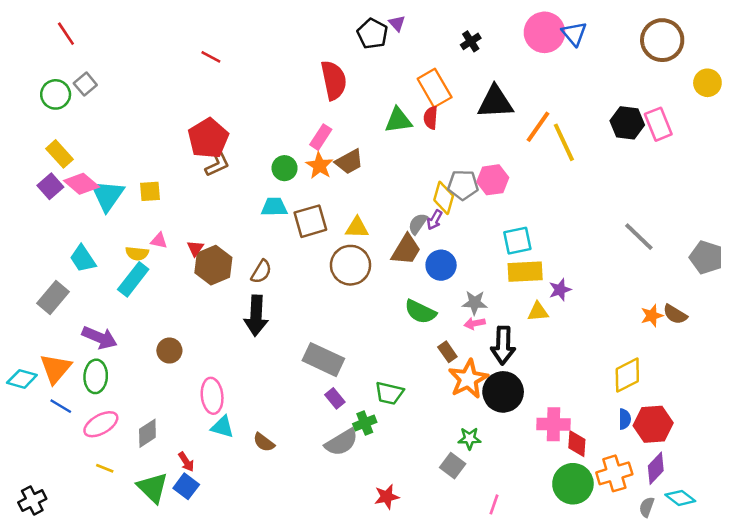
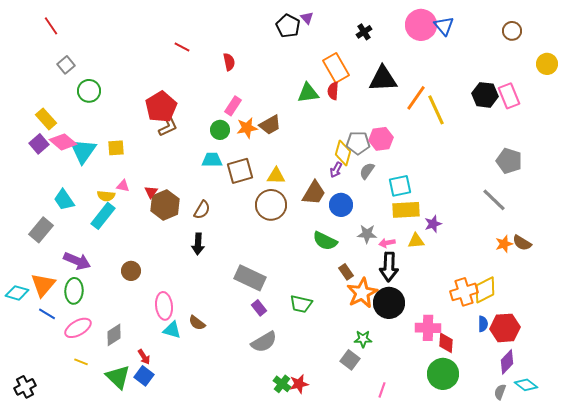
brown circle: (662, 40) -> (512, 31), size x0.6
red line: (211, 57) -> (182, 47), moved
red semicircle: (334, 80) -> (229, 62), moved, size x0.6
green circle: (56, 94) -> (89, 91), moved
pink rectangle: (321, 137) -> (233, 106), moved
orange star: (319, 166) -> (247, 128), turned 30
gray semicircle: (418, 224) -> (367, 171), moved
gray line: (639, 237) -> (494, 200), moved
gray pentagon: (706, 257) -> (509, 161), moved
black arrow: (256, 316) -> (198, 244), size x0.7
pink arrow: (475, 323) -> (387, 243), moved
green cross: (365, 423) -> (282, 384), moved, turned -30
brown semicircle: (264, 442) -> (197, 323), moved
orange cross: (614, 473) -> (464, 292), moved

